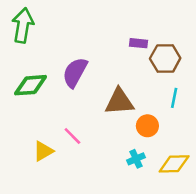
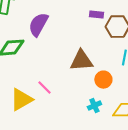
purple semicircle: (75, 72) -> (38, 25), moved
yellow triangle: (43, 151) -> (21, 100), size x1.4

